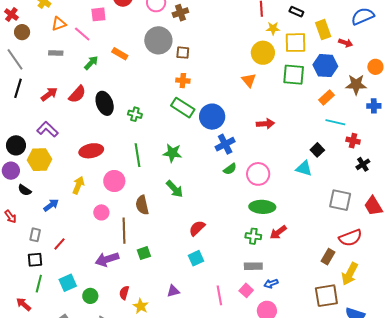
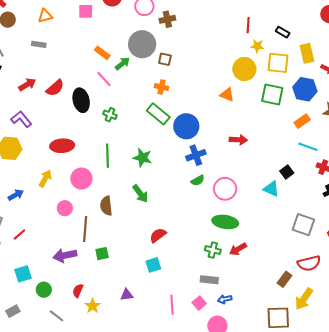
pink line: (82, 34) -> (104, 79), moved
green arrow: (91, 63) -> (122, 64), moved
orange triangle: (249, 80) -> (227, 95), turned -35

